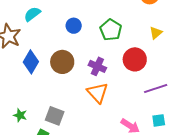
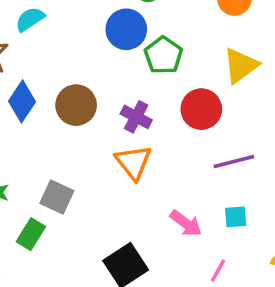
blue circle: (74, 26) -> (126, 29), moved, size x1.5
yellow triangle: (156, 33) -> (241, 66), size x1.6

